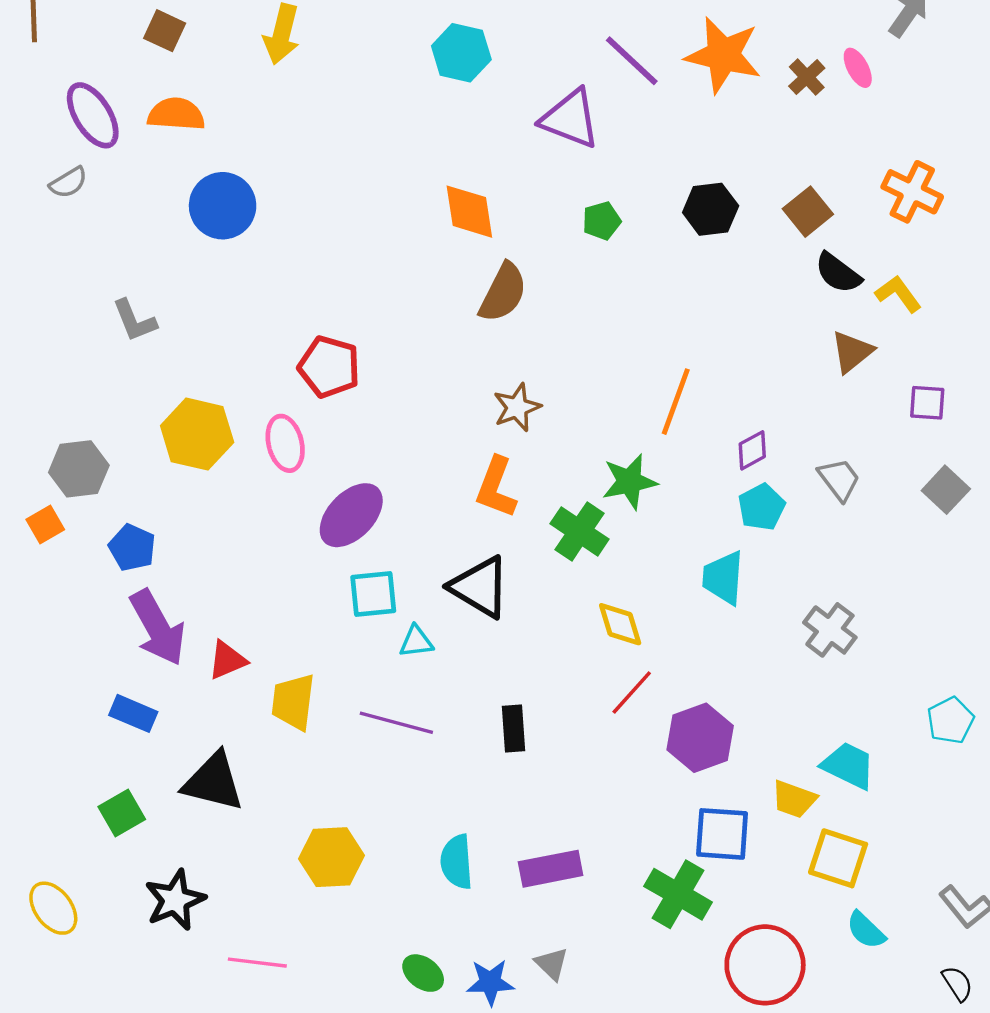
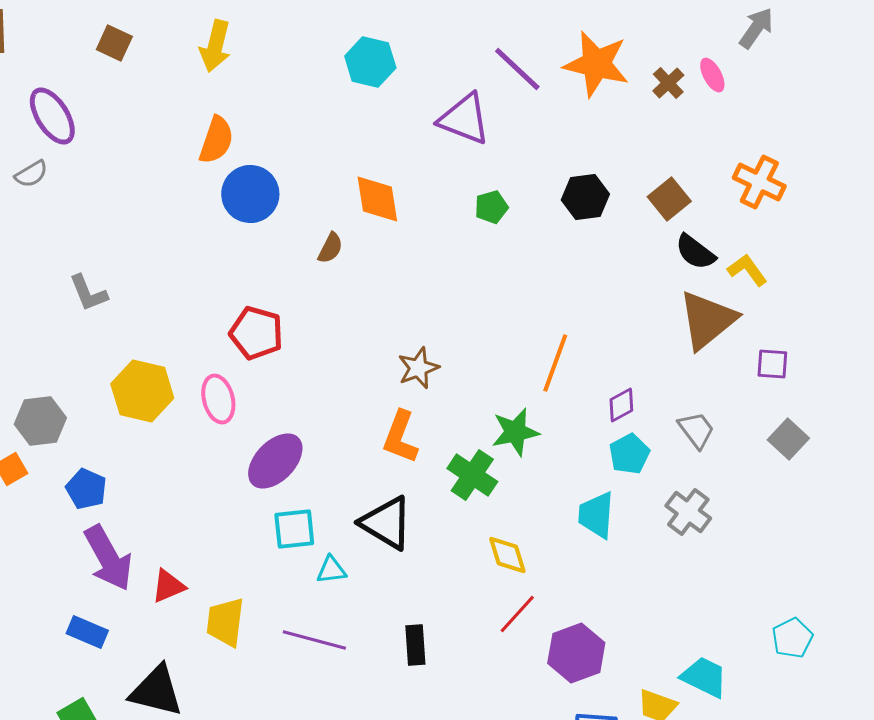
orange semicircle: (176, 114) -> (216, 140), moved, turned 105
blue circle: (223, 206) -> (250, 194), moved
brown semicircle: (503, 293) -> (330, 248), moved, size x0.6
brown triangle: (852, 352) -> (707, 320), size x1.6
gray cross: (830, 630) -> (688, 512), moved

